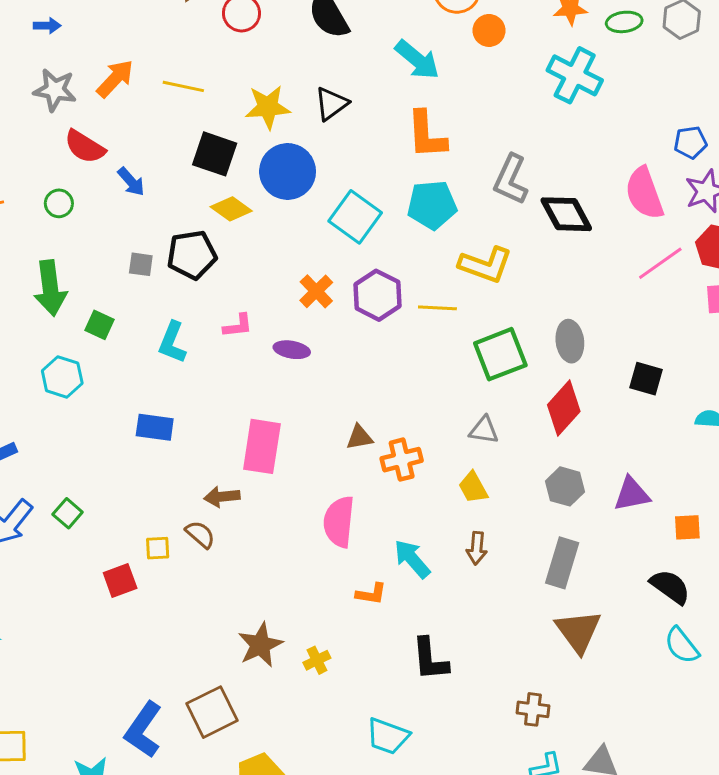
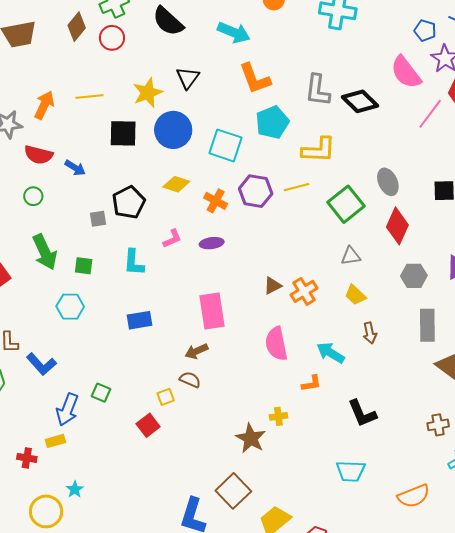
blue pentagon: (690, 142) -> (425, 31), turned -30
yellow diamond: (231, 209) -> (176, 184), moved
yellow cross: (317, 660) -> (278, 416), moved, turned 36

